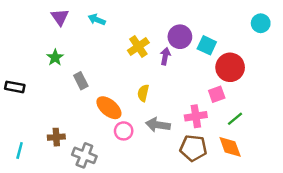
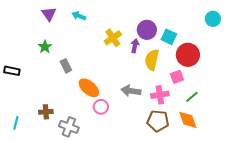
yellow semicircle: (143, 93) -> (152, 60), moved, size x1.5
gray arrow: (158, 125) -> (131, 91), moved

